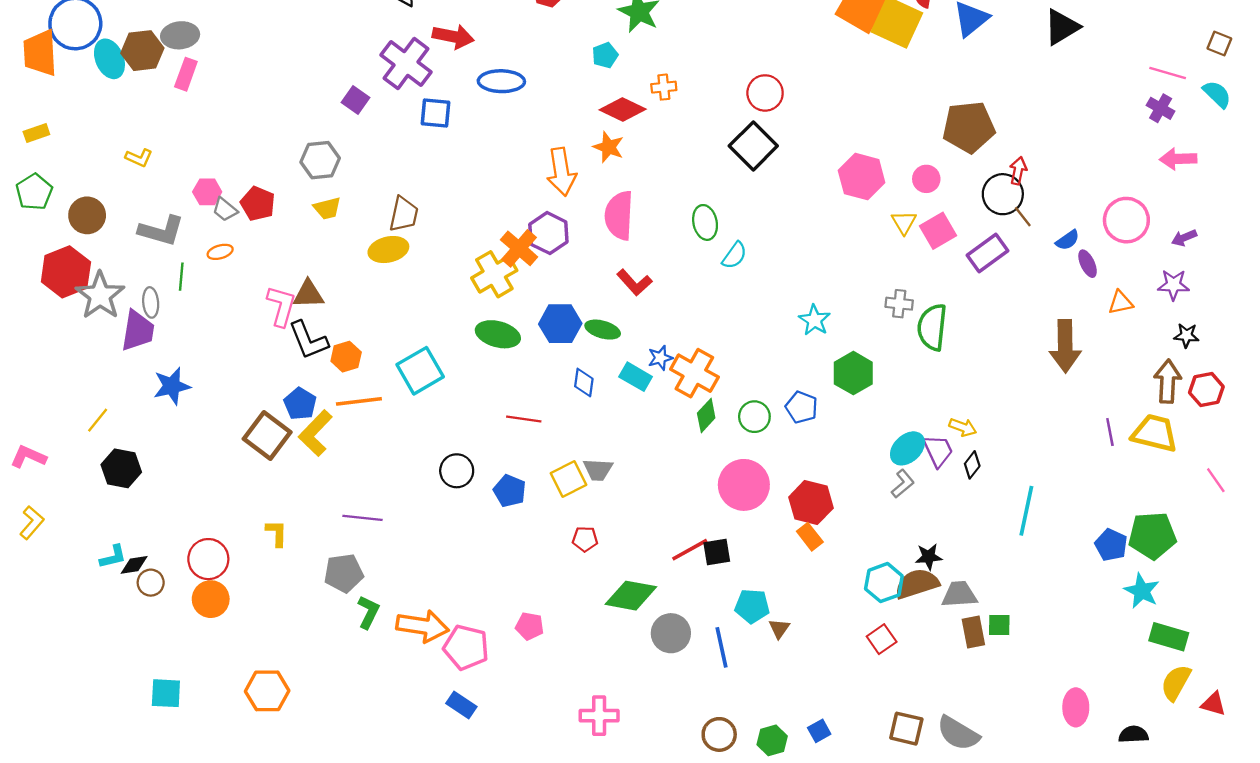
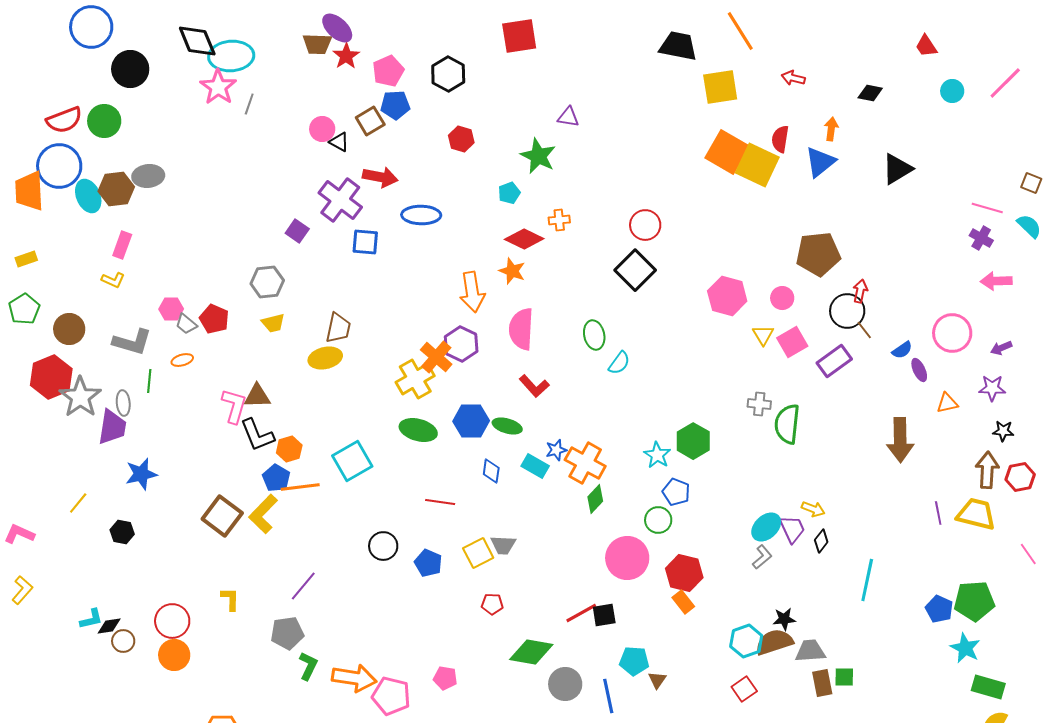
pink rectangle: (186, 74) -> (122, 245), moved
cyan star: (814, 320) -> (657, 455), moved
green hexagon: (853, 373) -> (693, 441), moved
blue pentagon: (300, 404) -> (276, 478), moved
green circle: (754, 417) -> (658, 520), moved
black hexagon: (121, 468) -> (122, 532), moved, size x0.7
purple line: (363, 518) -> (303, 586), turned -56

